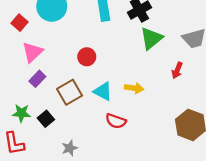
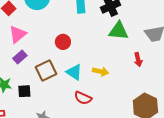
green triangle: (151, 38) -> (119, 31), turned 40
red arrow: (177, 70) -> (138, 60), turned -40
black square: (46, 119) -> (24, 91), turned 32

